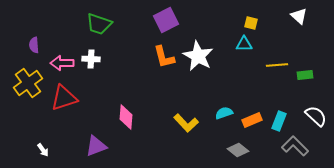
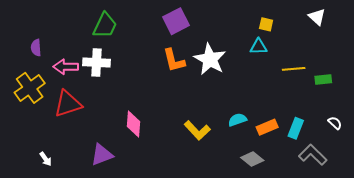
green trapezoid: (99, 24) -> (105, 25), turned -84
white cross: (91, 59) -> (96, 62), size x1.4
white semicircle: (316, 116) -> (335, 123), size x0.6

